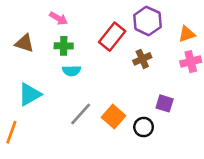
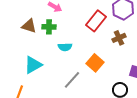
green cross: (64, 46) -> (49, 27), moved
orange square: (113, 117) -> (95, 63), moved

